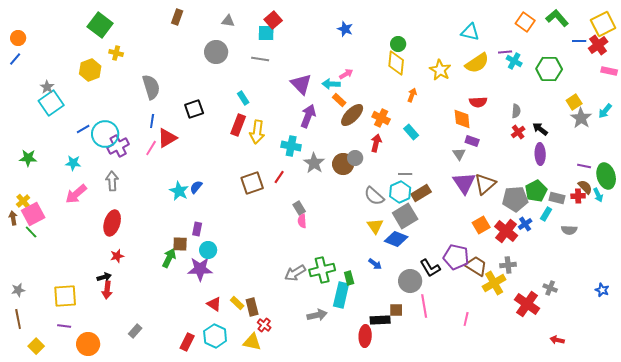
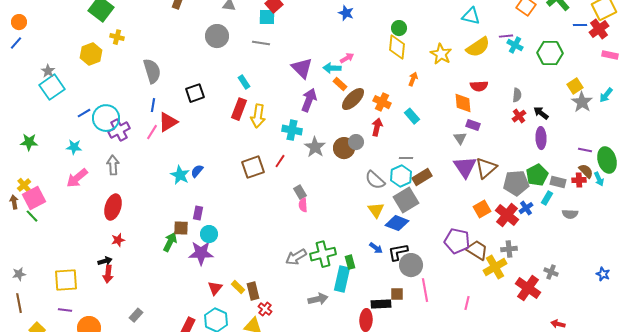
black L-shape: (430, 268) -> (398, 252), moved, turned 110
red triangle: (214, 304) -> (215, 288), turned 35

